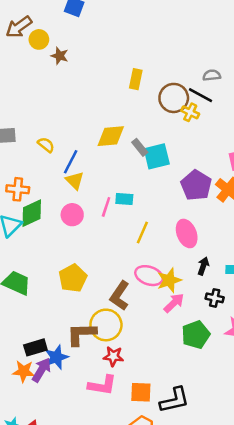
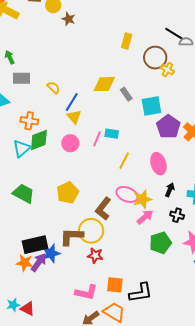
black line: (201, 95) -> (174, 34), moved
cyan square: (157, 156) -> (151, 106), moved
black rectangle: (35, 347) -> (35, 245), size x1.4
pink L-shape: (102, 385) -> (86, 292), moved

